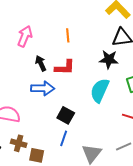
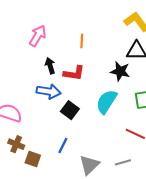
black square: (66, 115) -> (70, 110), moved

